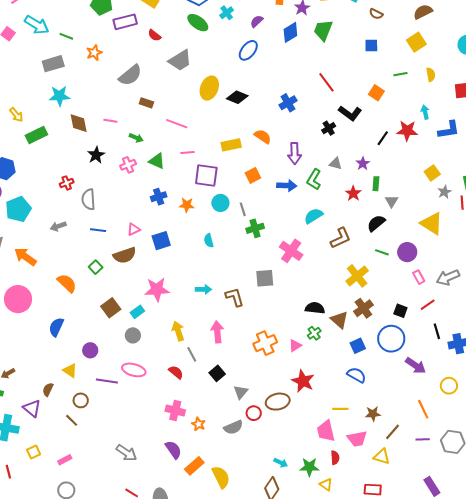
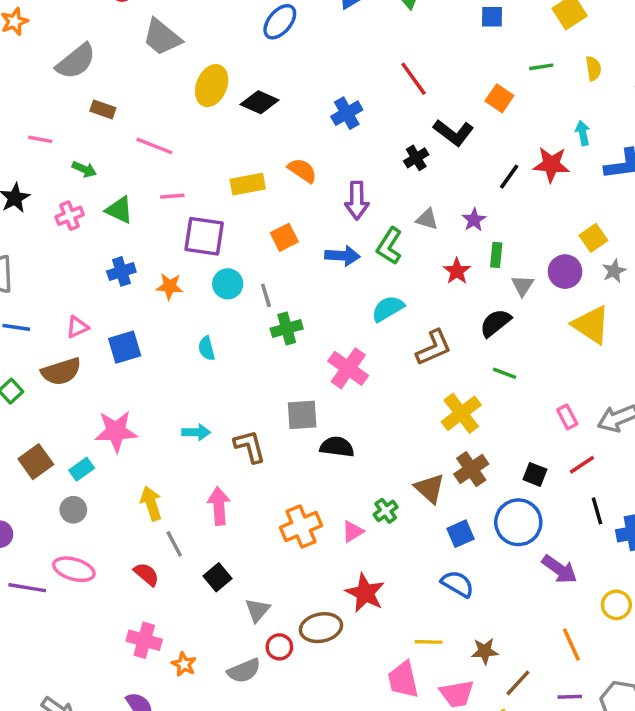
gray trapezoid: (180, 60) -> (162, 37), turned 70
purple circle: (407, 252) -> (565, 272), moved
black semicircle: (315, 308) -> (337, 447), moved

